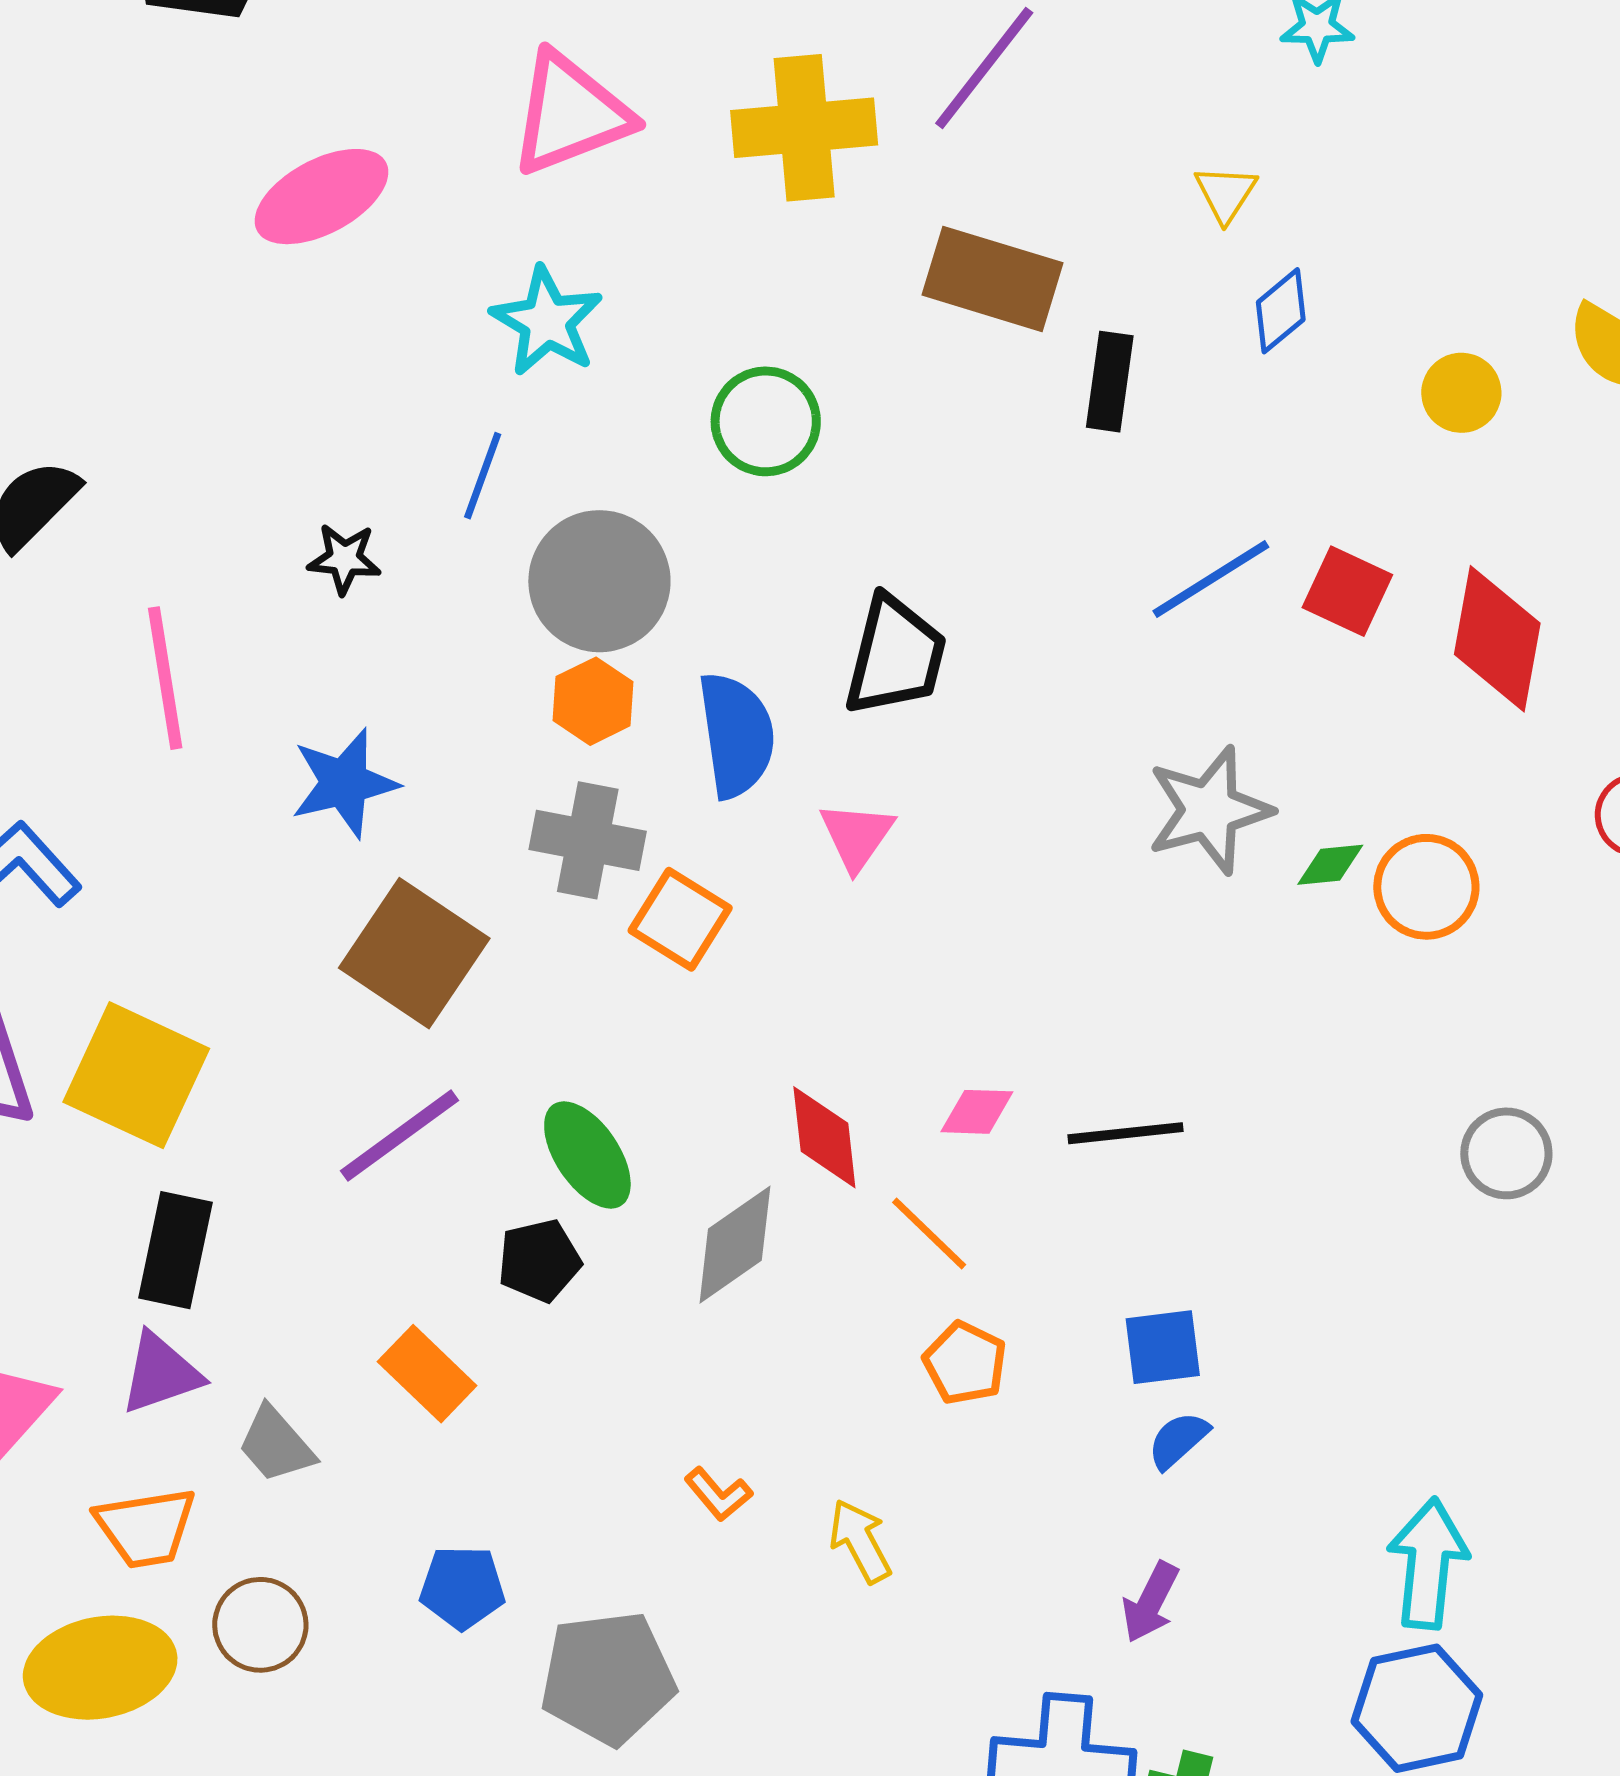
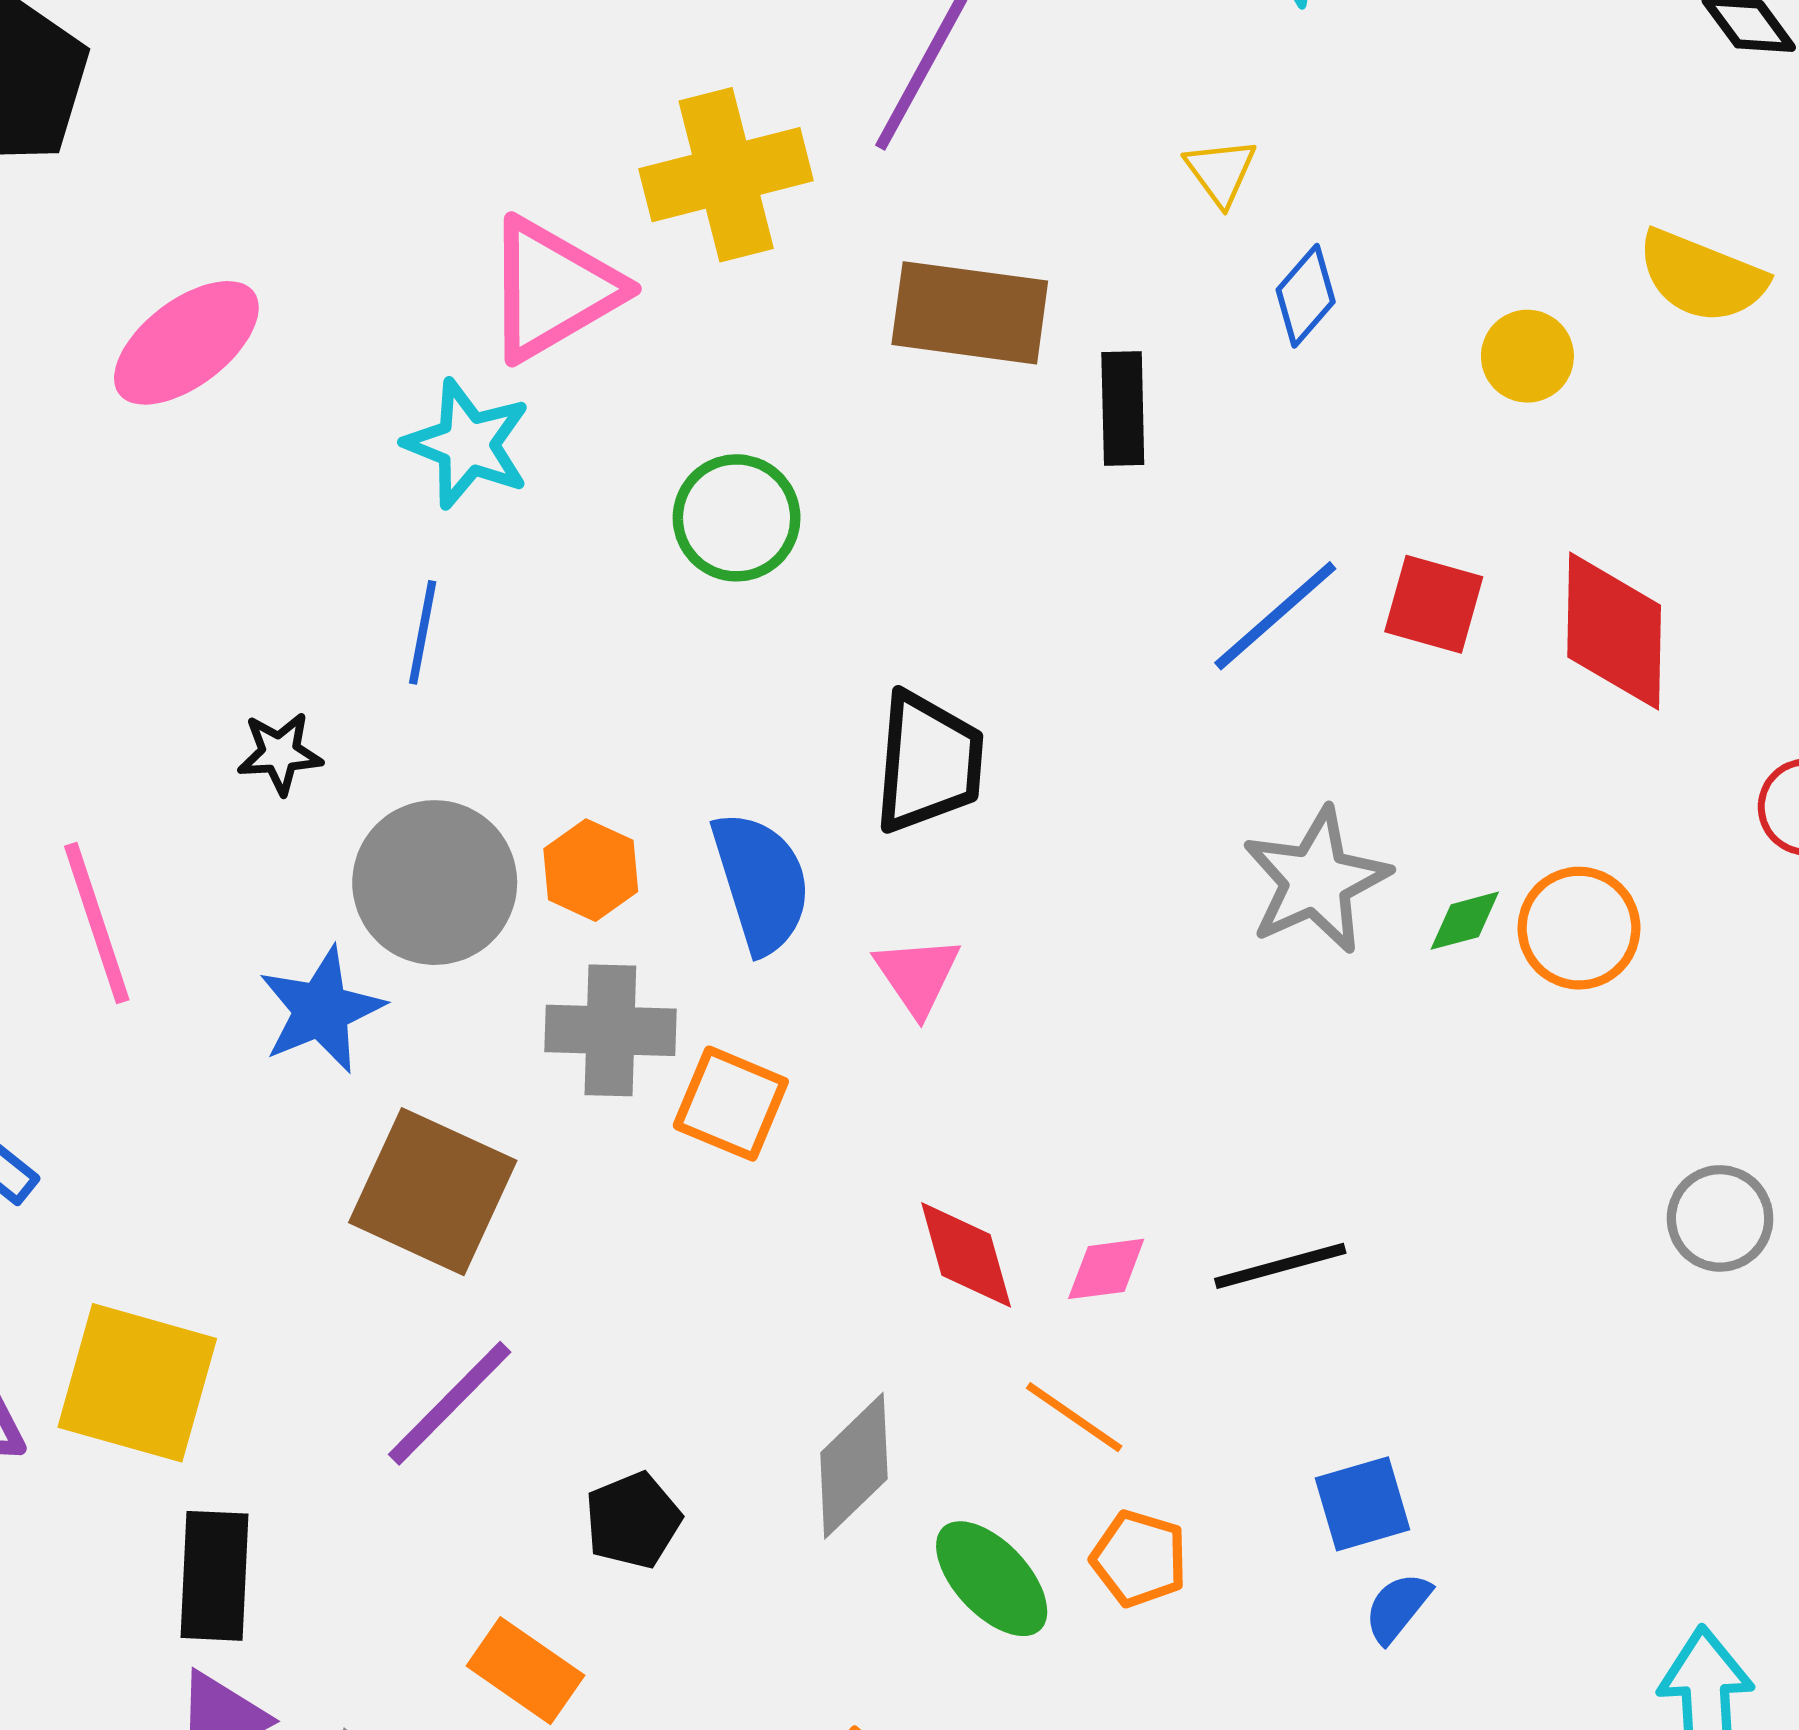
pink triangle: (570, 114) -> (553, 289), moved
gray circle: (599, 581) -> (435, 883), moved
red diamond: (824, 1137) -> (966, 1255), moved
green ellipse: (587, 1155) -> (992, 1579), moved

